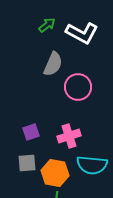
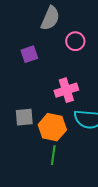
pink circle: (78, 87) -> (75, 41), size x0.7
purple square: (31, 132) -> (29, 54), moved

